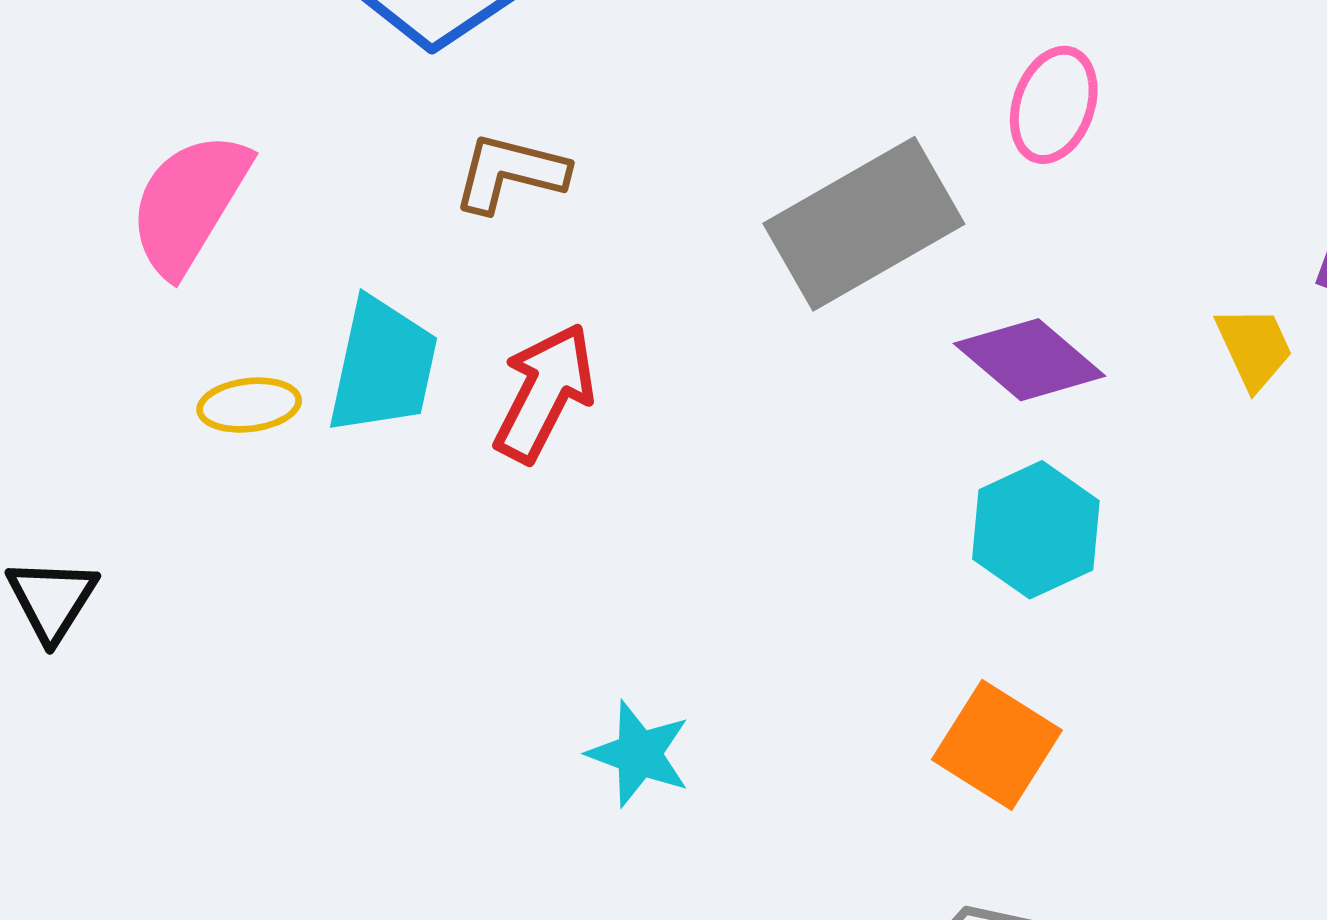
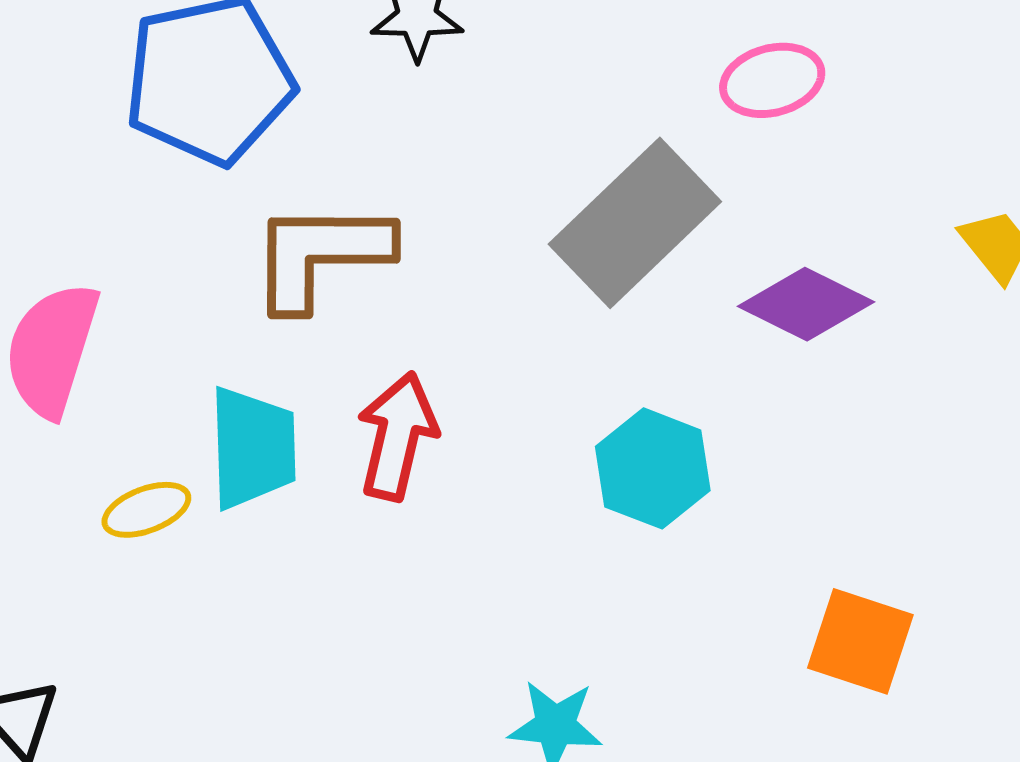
pink ellipse: (1054, 105) -> (772, 80), turned 70
brown L-shape: (510, 173) -> (321, 255), size x1.5
cyan hexagon: (1036, 530) -> (653, 468), moved

